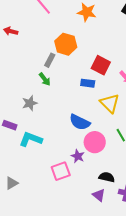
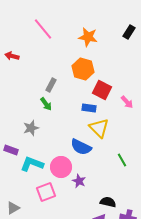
orange hexagon: (66, 44) -> (83, 69), moved
yellow triangle: (110, 103) -> (99, 128), moved
pink circle: (95, 142) -> (61, 167), moved
pink square: (61, 171) -> (46, 192), moved

